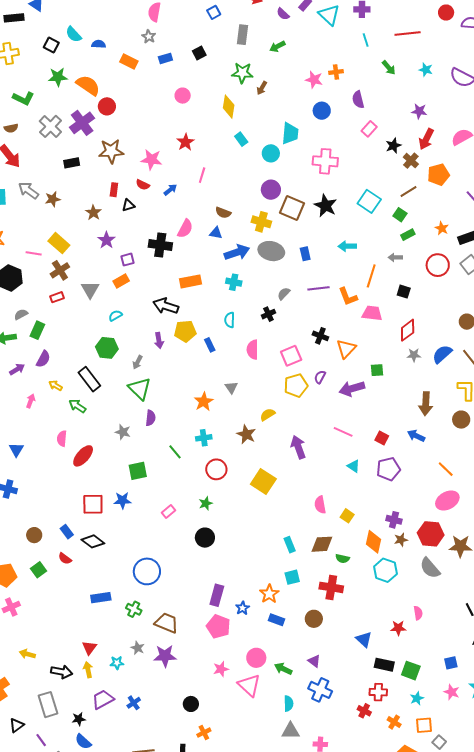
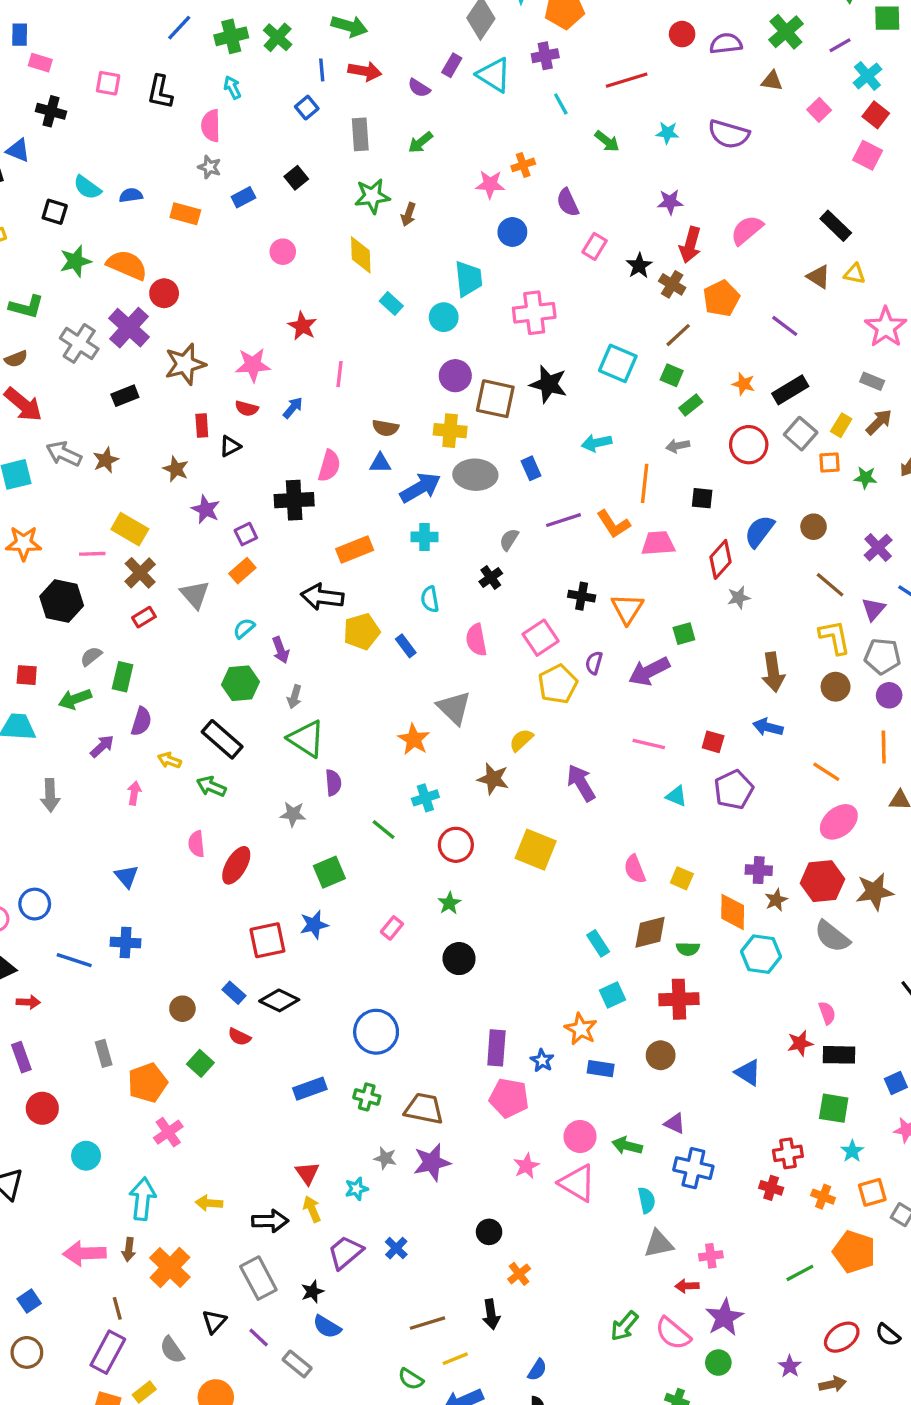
purple arrow: (159, 340) -> (281, 650), moved
blue semicircle: (442, 354) -> (759, 531), moved
gray triangle: (231, 388) -> (454, 708), size x1.6
black rectangle: (384, 665) -> (839, 1055), moved

